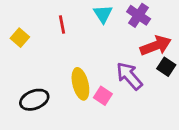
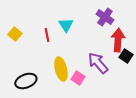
cyan triangle: (103, 14) -> (66, 25), moved
red line: (62, 25) -> (47, 35), moved
red arrow: (156, 46) -> (118, 40), turned -65

